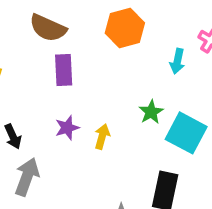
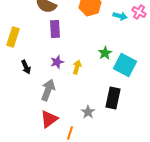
cyan arrow: (177, 61) -> (120, 16), moved, turned -88
gray arrow: (27, 177) -> (48, 90), moved

